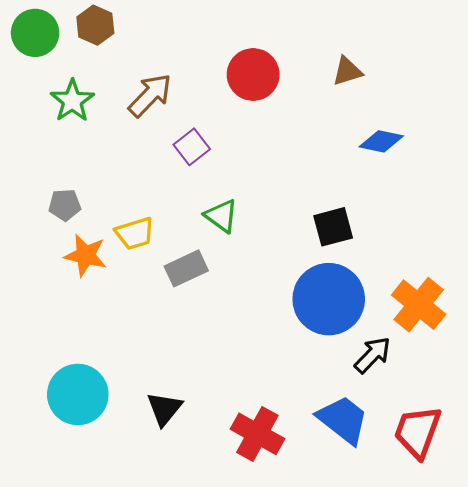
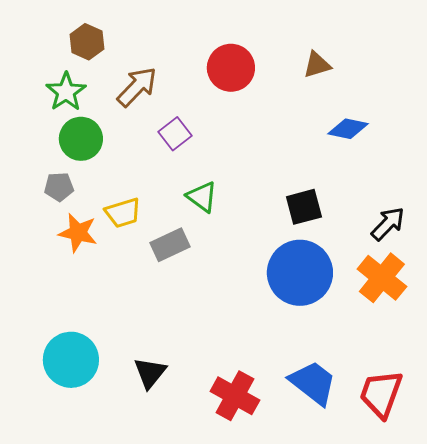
brown hexagon: (95, 25) -> (87, 42), moved
green circle: (35, 33) -> (81, 139), moved
black arrow: (373, 355) -> (388, 224), moved

